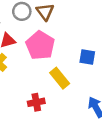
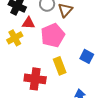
red cross: (36, 102) -> (35, 79), size x1.5

